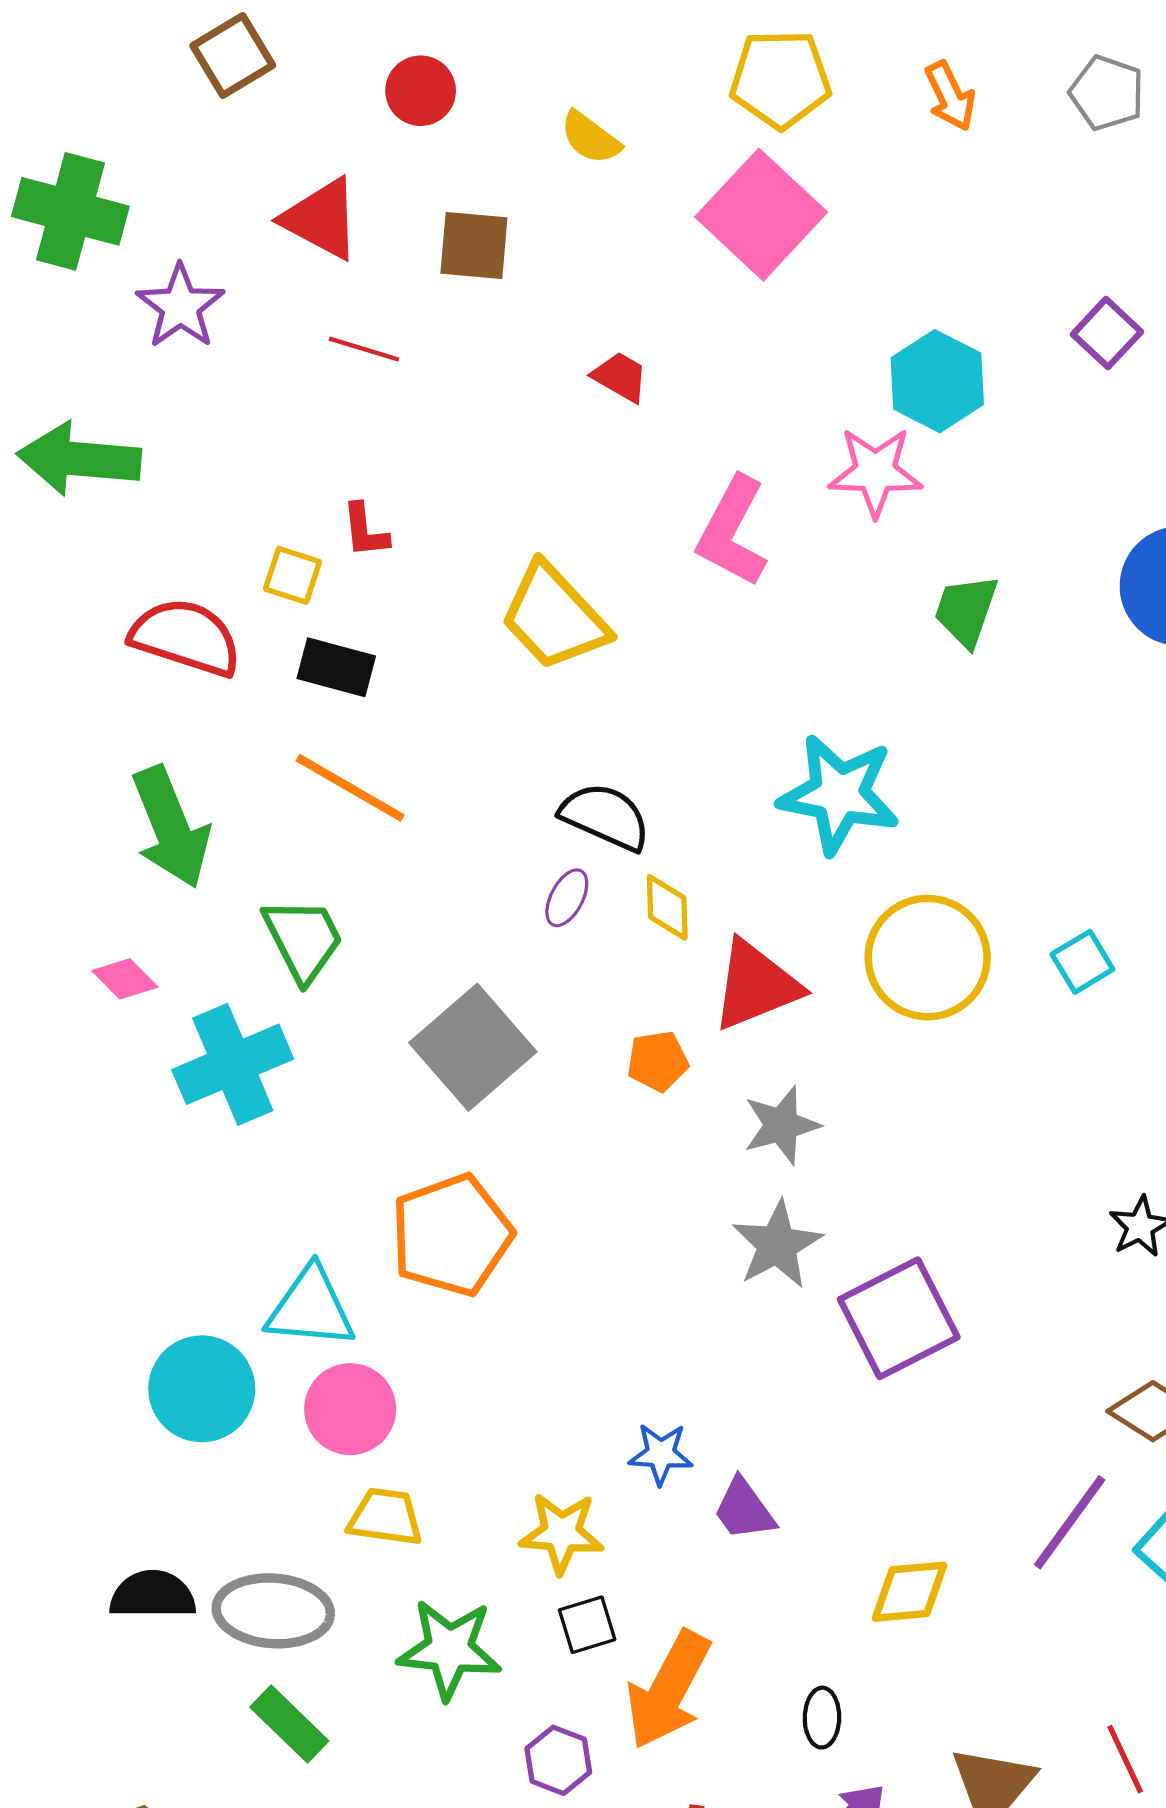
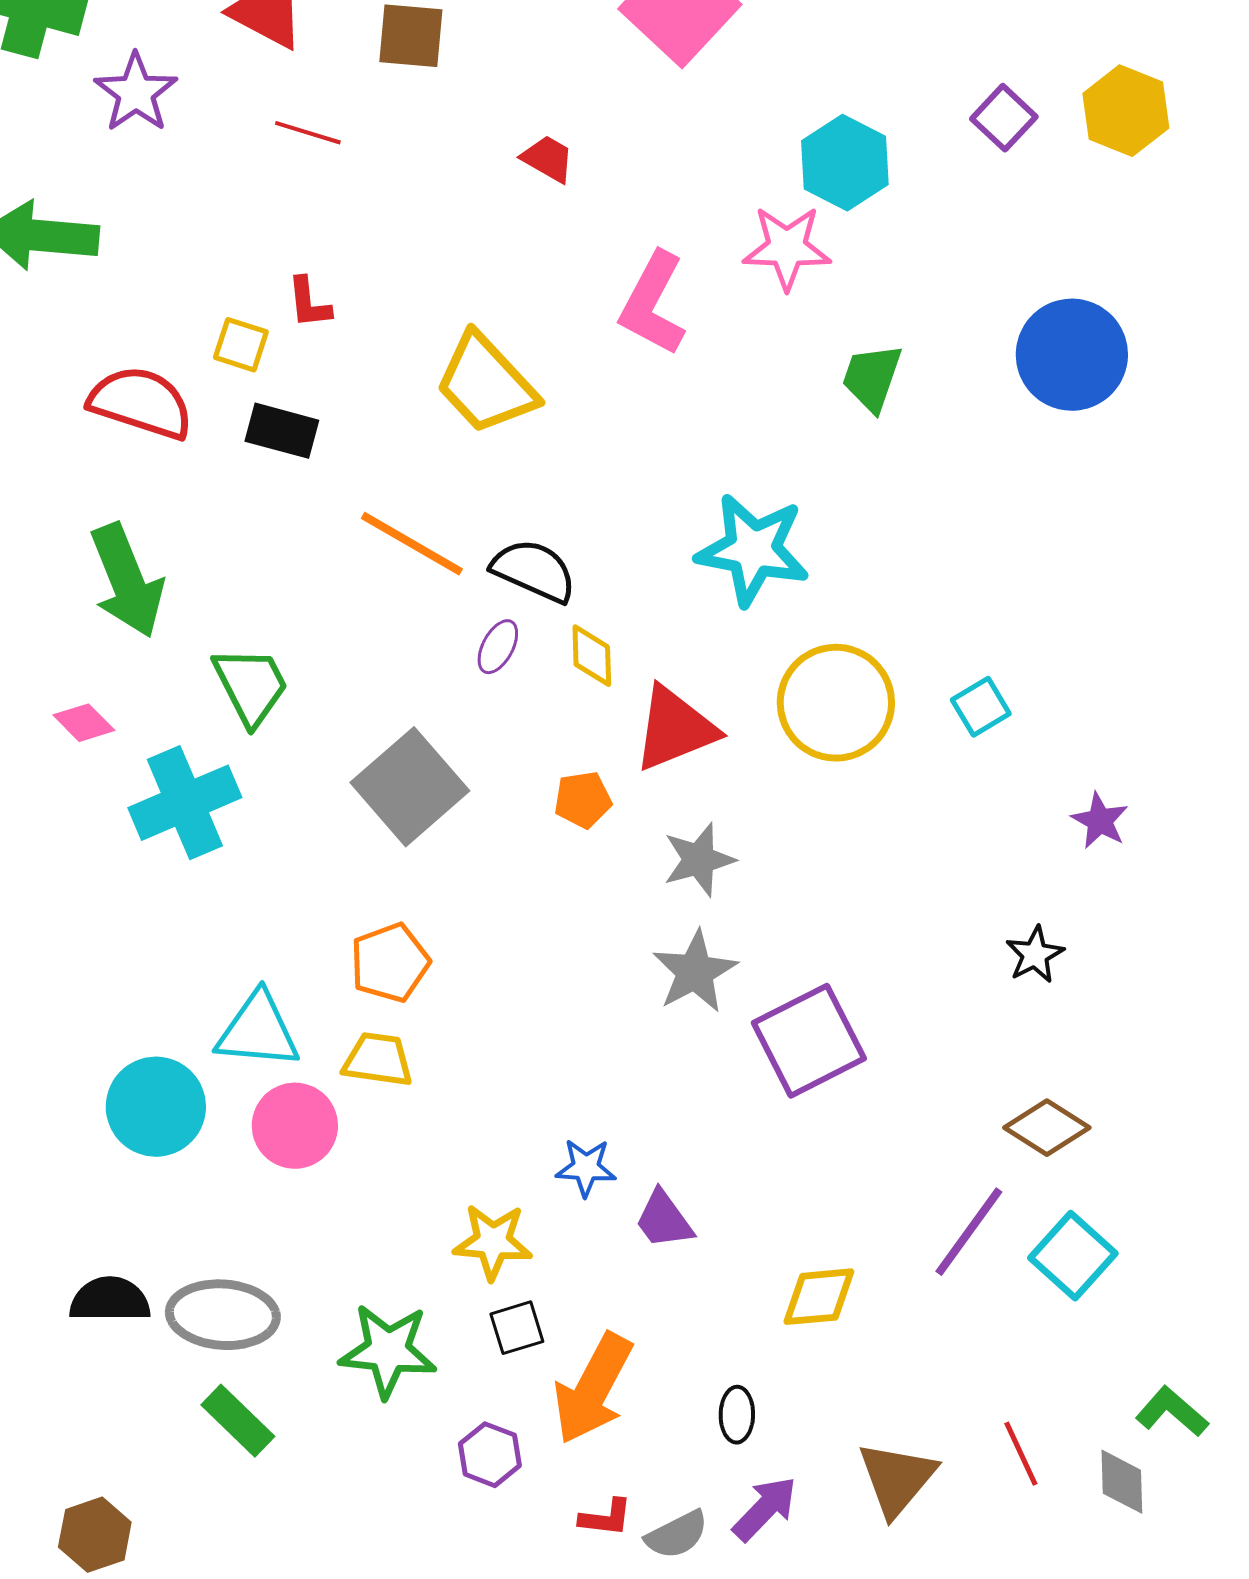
orange line: (350, 788) -> (412, 544), moved
orange pentagon: (452, 1235) -> (390, 963), size x0.7
yellow trapezoid: (385, 1517) -> (378, 1060), moved

